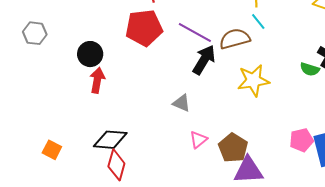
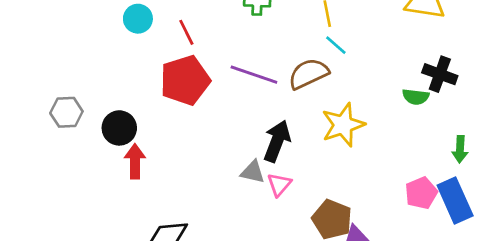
gray hexagon: (35, 33) -> (66, 112), moved
black arrow: (204, 60) -> (277, 141), moved
pink triangle: (198, 140) -> (279, 185), moved

